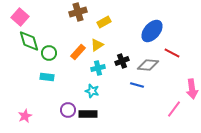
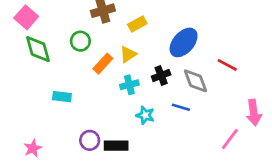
blue ellipse: (152, 31) -> (184, 42), moved
green circle: (49, 53) -> (80, 41), moved
gray diamond: (148, 65) -> (195, 81), turned 65
cyan star: (92, 91) -> (145, 115), moved

